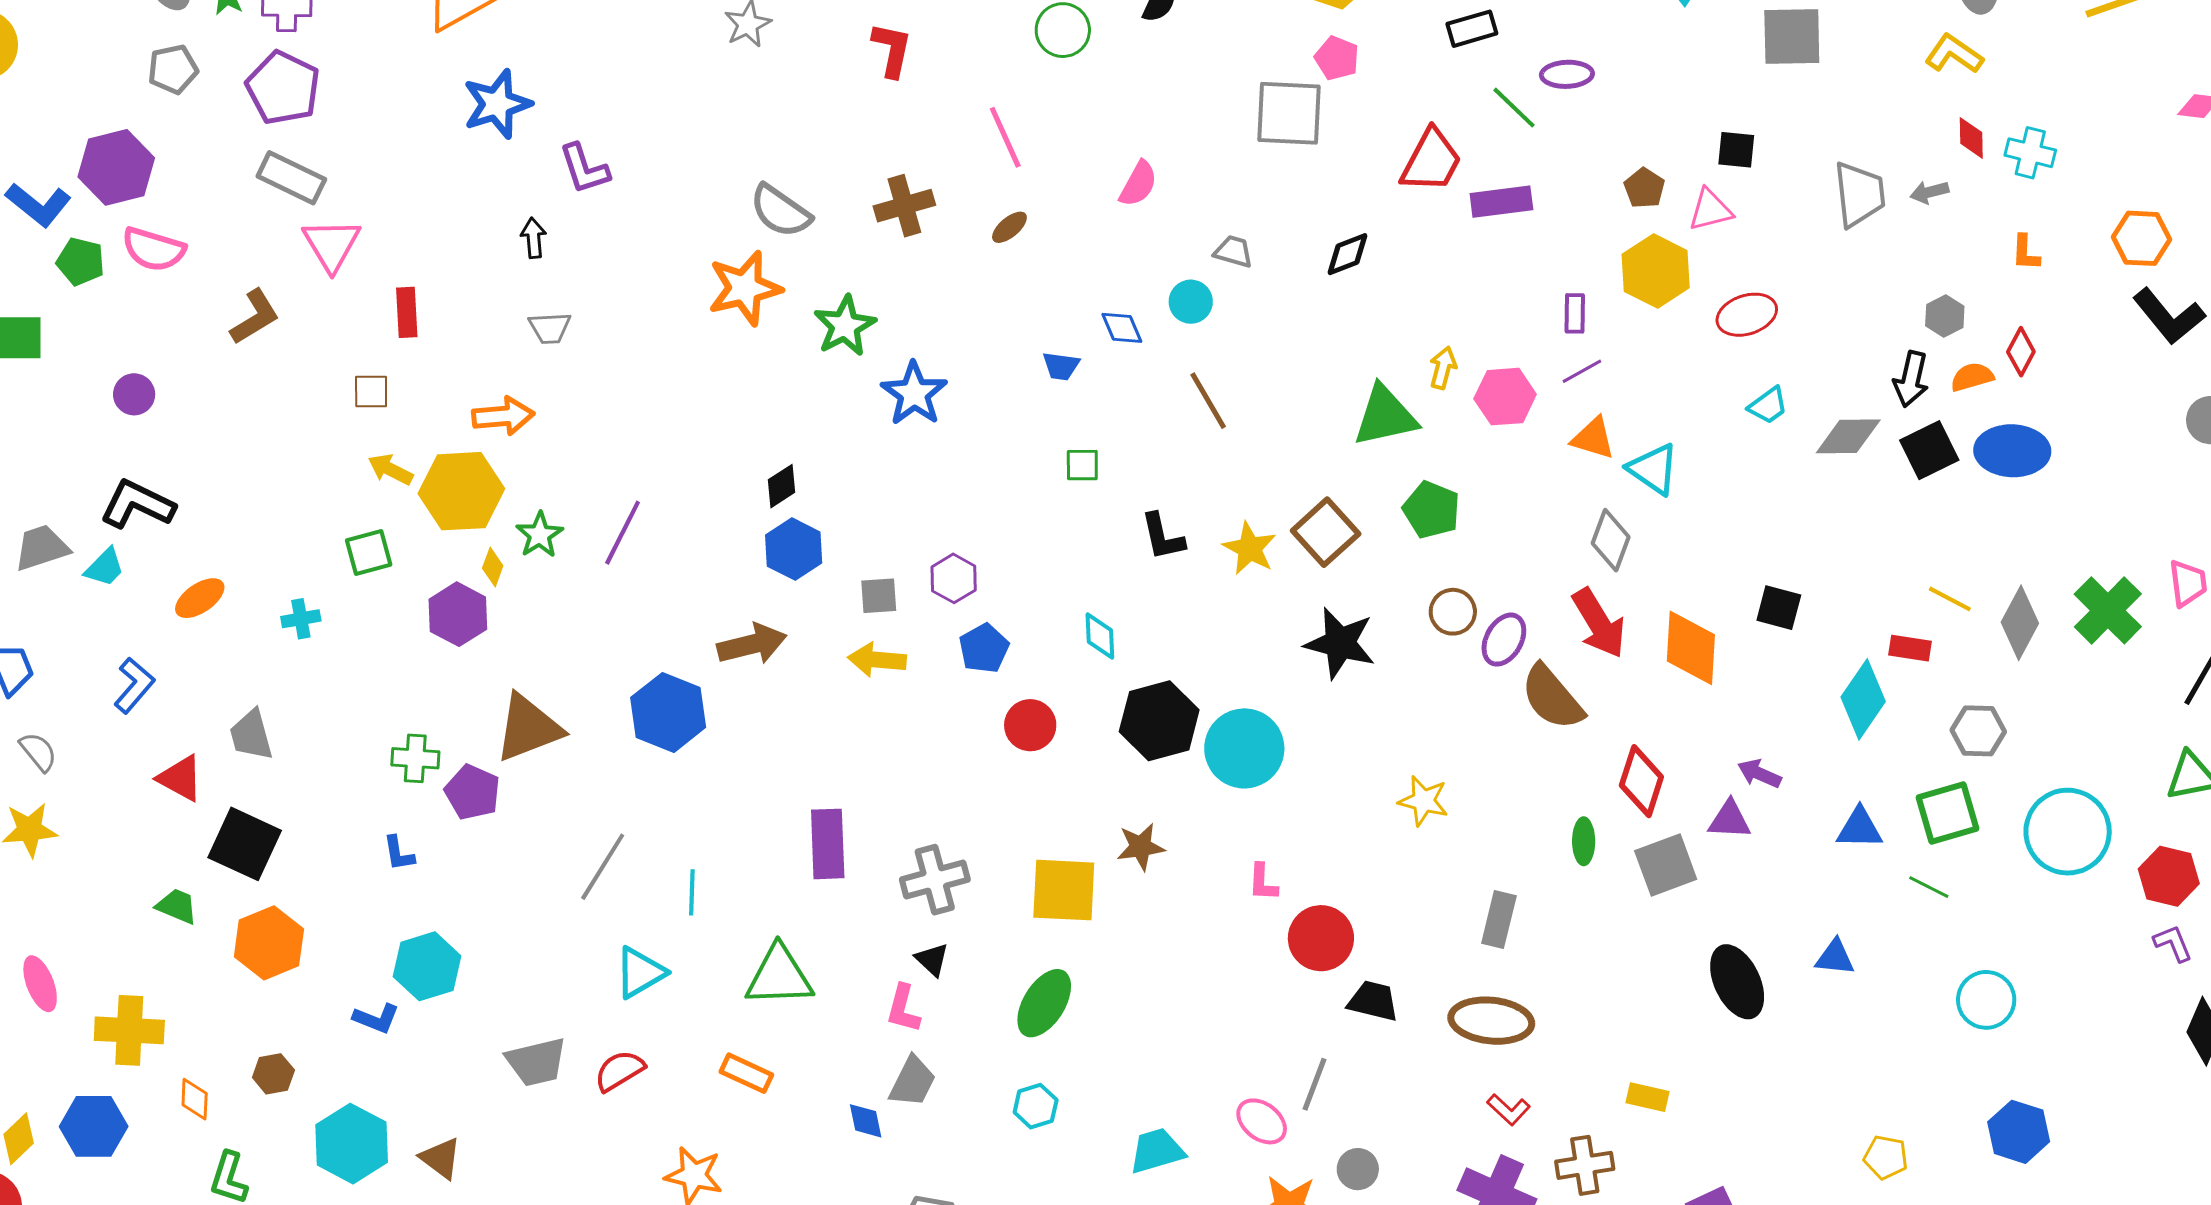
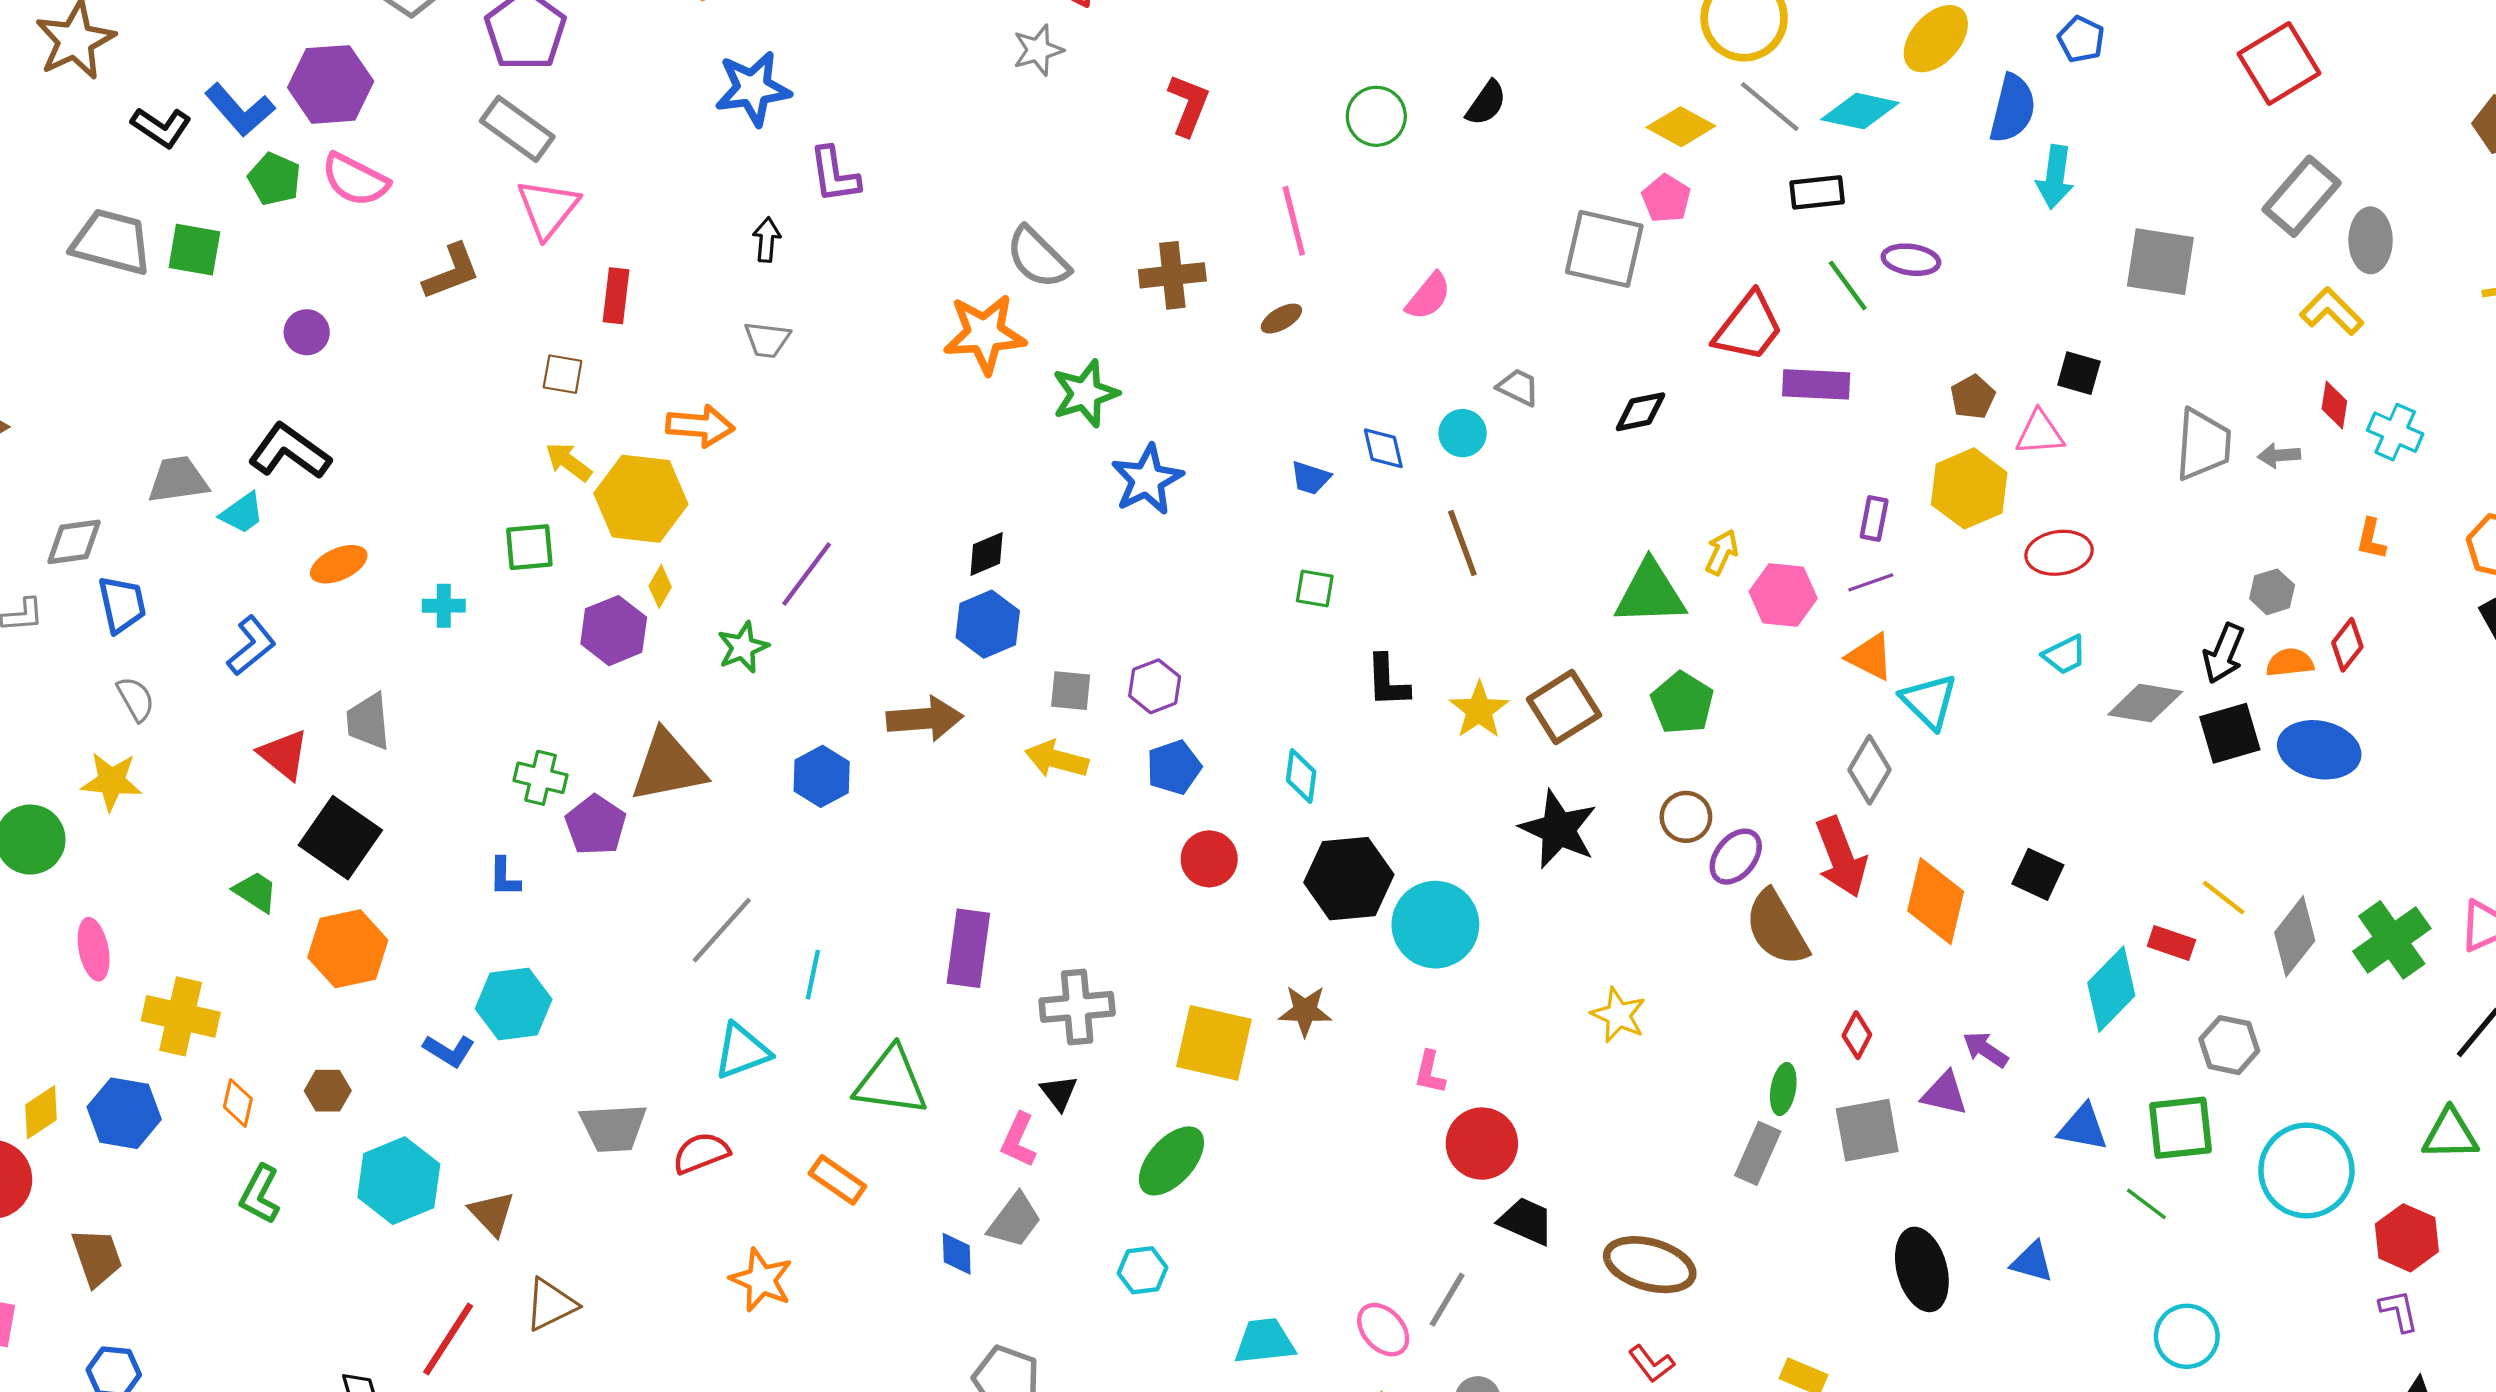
green star: (540, 535) -> (743, 647), moved
blue hexagon: (668, 712) -> (822, 776), size x0.7
red diamond: (1641, 781) -> (1857, 1035), size x0.6
gray rectangle: (1499, 920) -> (1758, 1153), moved

